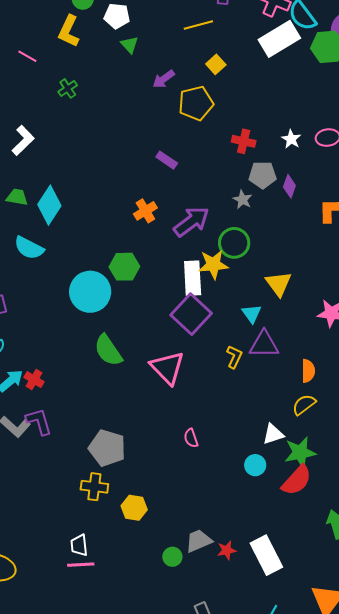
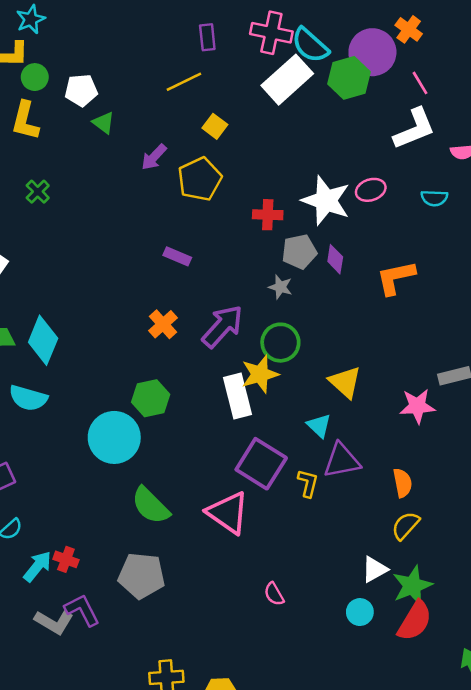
white star: (291, 139) -> (326, 201), size x2.0
purple square: (191, 314) -> (261, 464), moved
gray pentagon: (107, 448) -> (142, 576), moved

